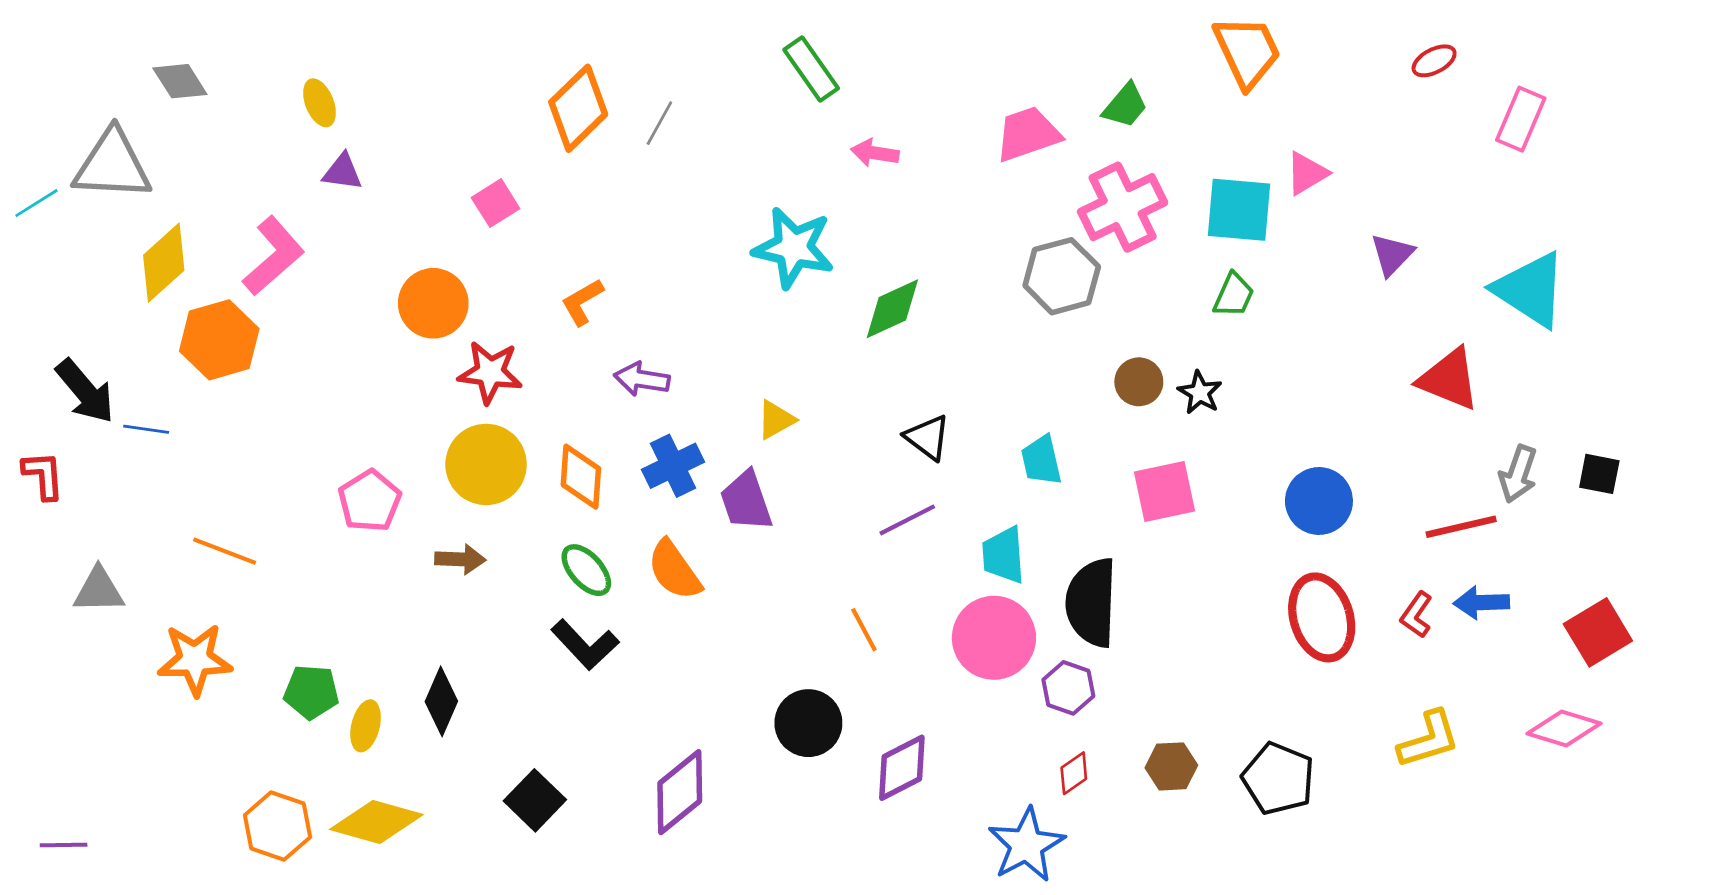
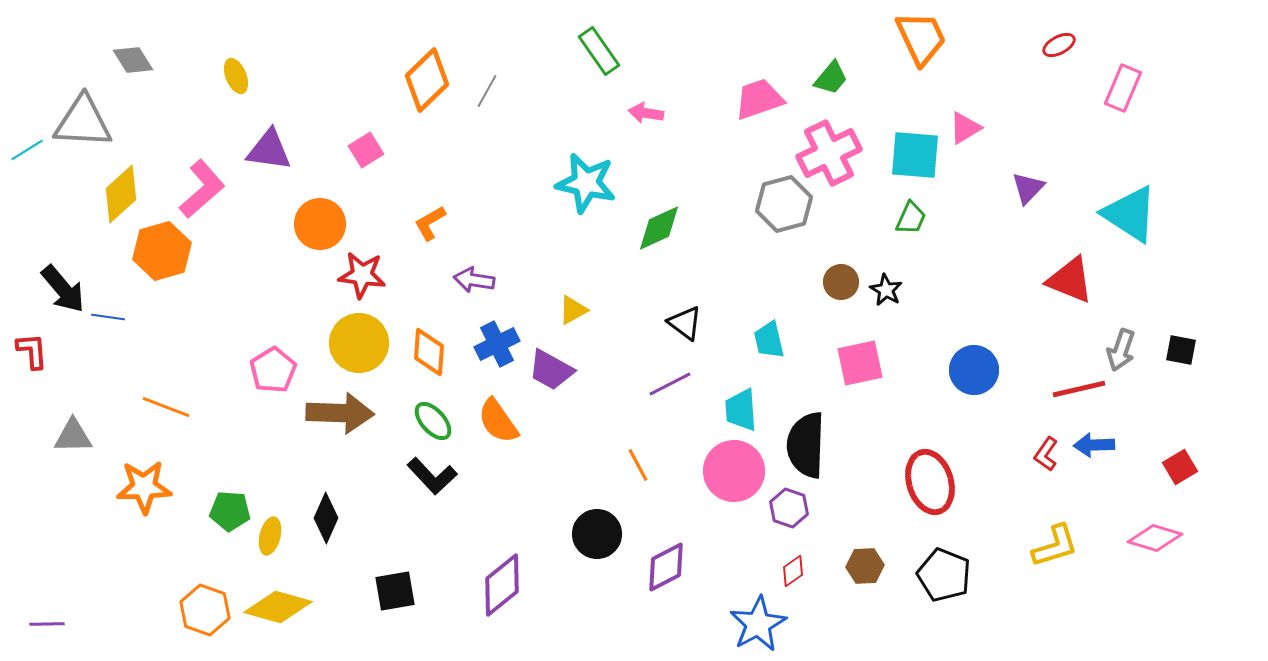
purple triangle: (343, 172) -> (269, 150), moved, size x1.5
purple trapezoid: (746, 501) -> (551, 370), turned -42
brown arrow: (460, 559) -> (340, 413), size x1.8
red ellipse: (1322, 617) -> (930, 482), moved
red square: (1598, 632) -> (1180, 467), size x0.7
black square: (535, 800) -> (395, 591), turned 36

